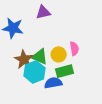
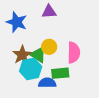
pink semicircle: (74, 49) -> (74, 53), size x1.5
yellow circle: (59, 54) -> (49, 47), moved

